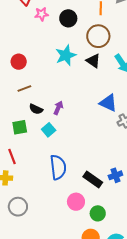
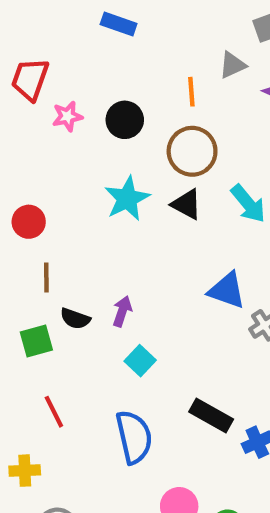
brown line: (24, 89) -> (46, 277), turned -64
green square: (20, 127) -> (36, 341), moved
cyan square: (49, 130) -> (140, 361), moved
red line: (12, 157) -> (54, 412), moved
black rectangle: (93, 180) -> (211, 416), moved

